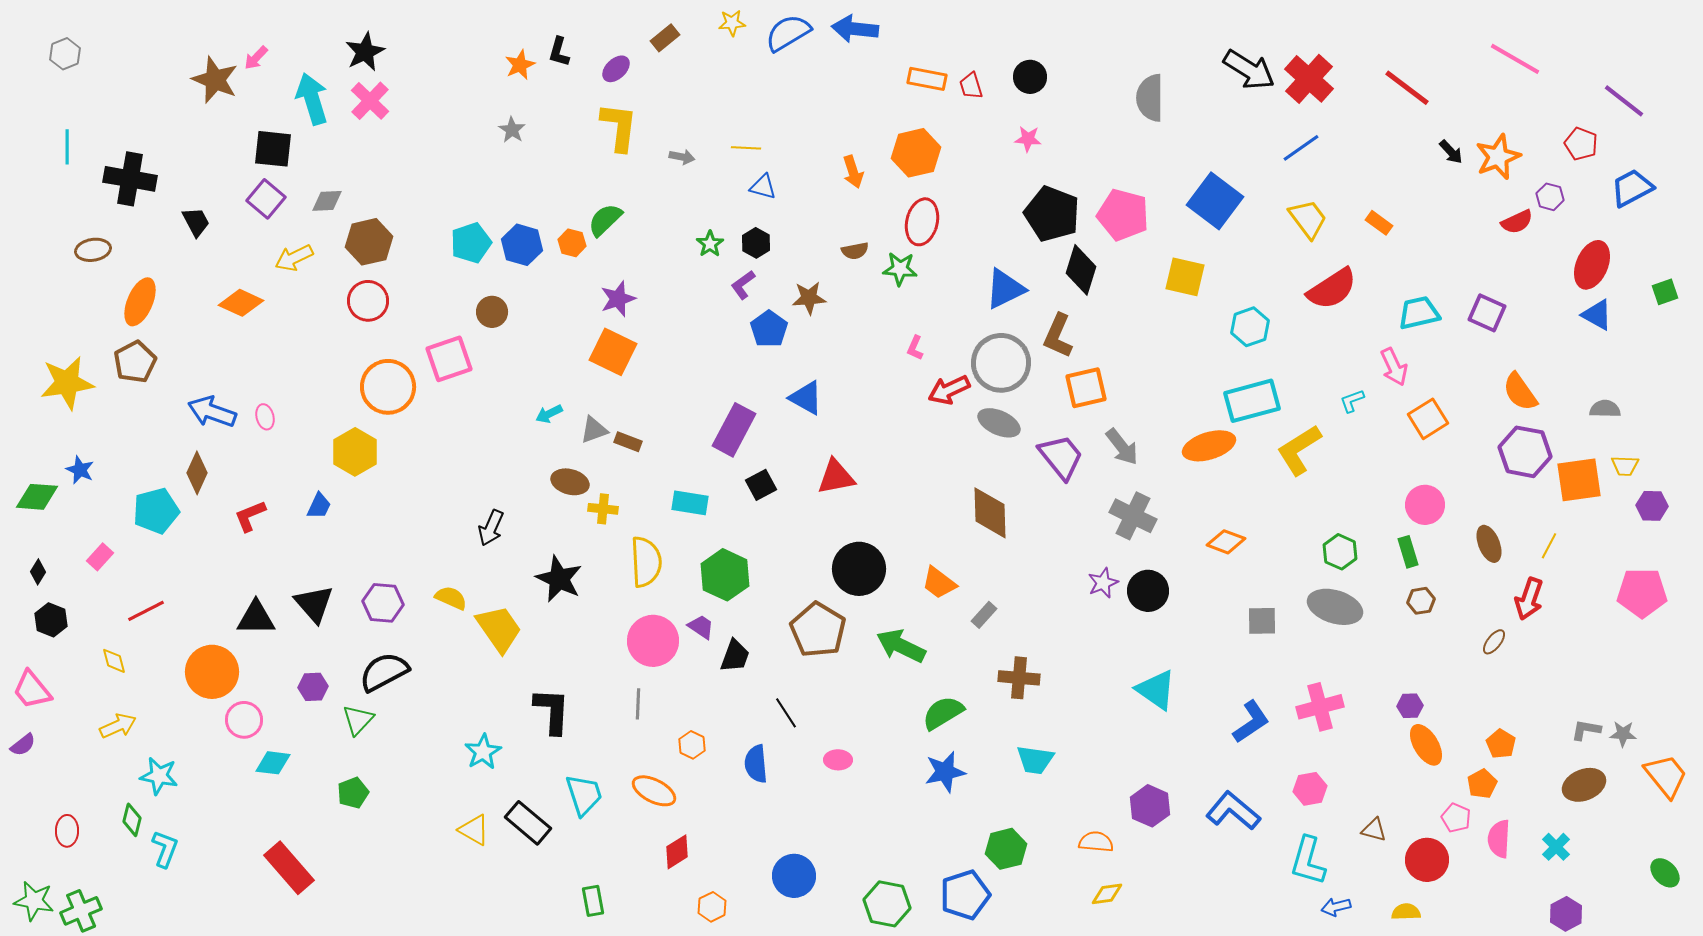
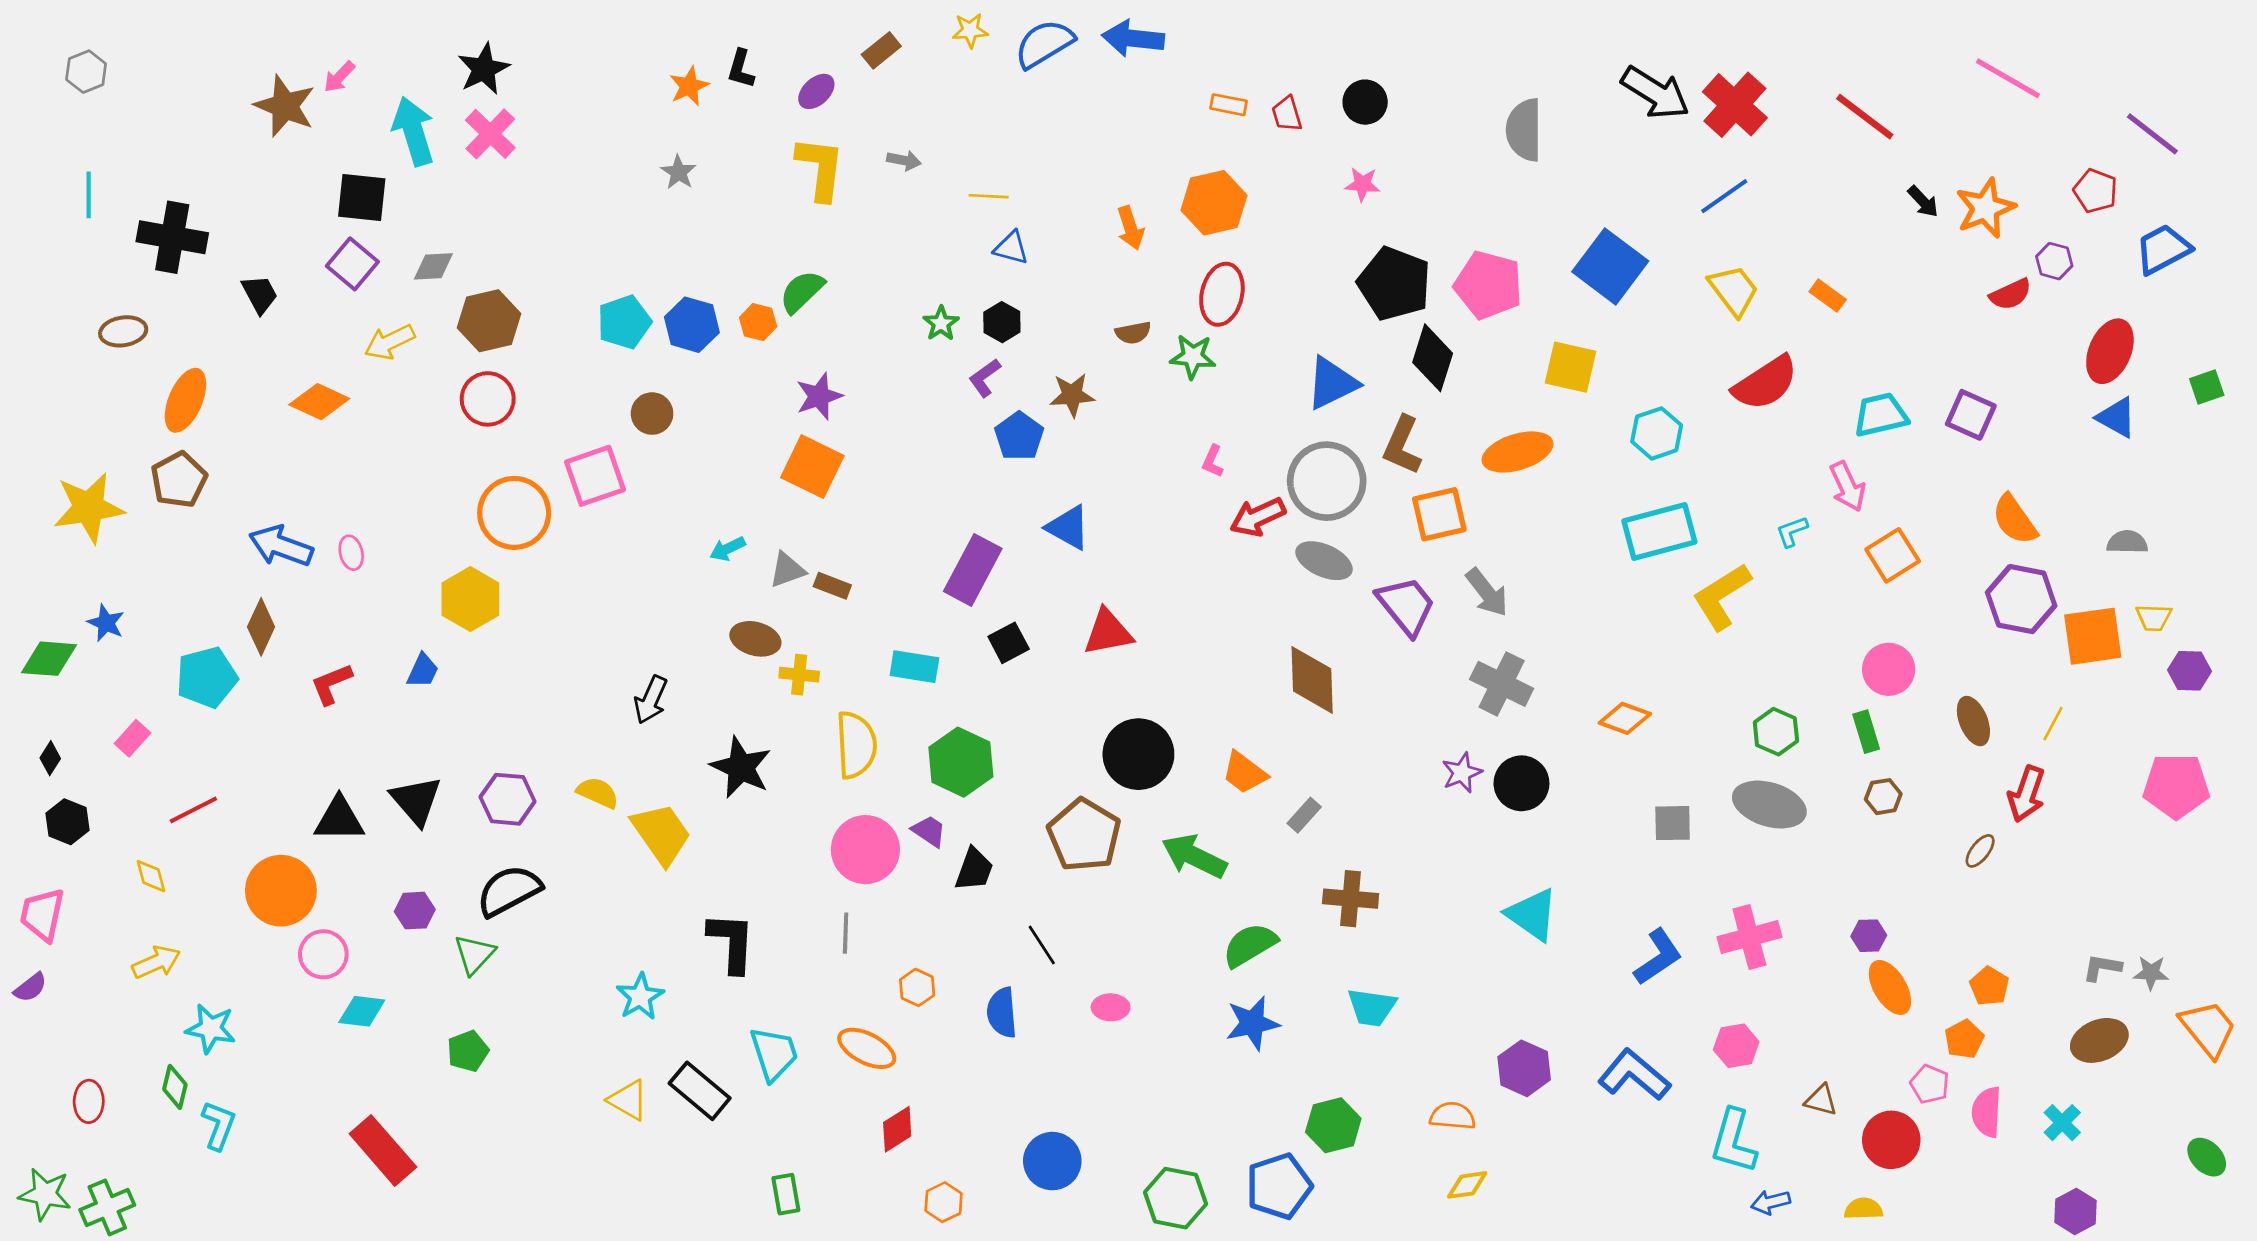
orange rectangle: (927, 79) -> (1229, 105), size x0.7
gray arrow: (682, 157) -> (904, 160), moved
orange ellipse: (1209, 446) -> (1518, 452), moved
pink trapezoid: (32, 690) -> (42, 915), turned 51

